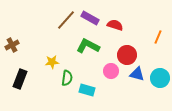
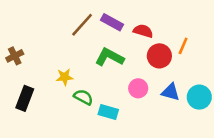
orange line: (158, 37) -> (183, 46), moved
red circle: (127, 55) -> (159, 56), moved
green semicircle: (67, 78) -> (83, 97), turned -70

